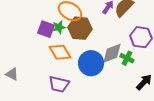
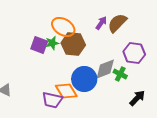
orange diamond: (60, 52) -> (66, 91), moved

